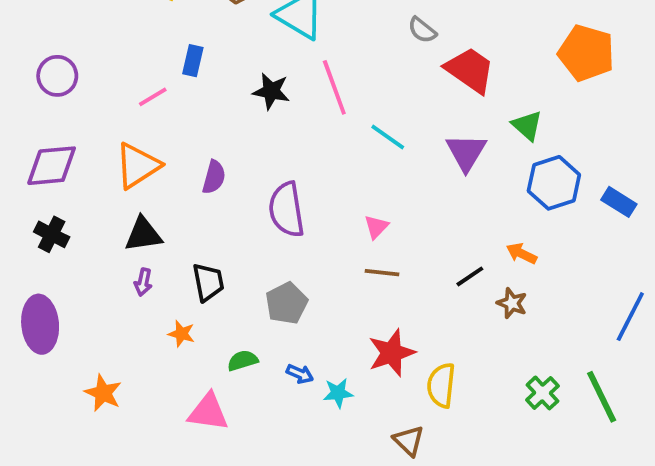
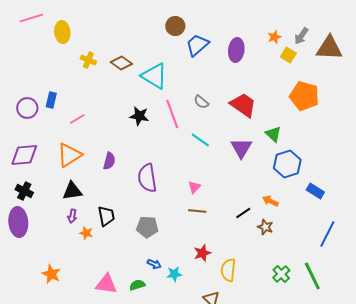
gray semicircle: (422, 30) -> (201, 102), moved
blue rectangle: (193, 61) -> (51, 100), moved
blue rectangle: (619, 202) -> (315, 191), moved
gray pentagon: (287, 303) -> (147, 227), turned 30
purple ellipse: (40, 324) -> (18, 222), moved
orange star: (181, 334) -> (86, 233), moved
red star: (392, 353) -> (202, 253), size x0.7
green semicircle: (243, 360) -> (137, 285), moved

